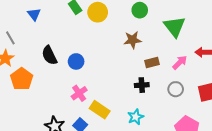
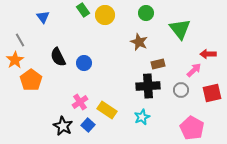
brown star: (133, 40) -> (139, 42), turned 30
pink arrow: (180, 62) -> (194, 70), moved
black cross: (142, 85) -> (148, 86), size x1.6
pink cross: (79, 93) -> (80, 102), moved

